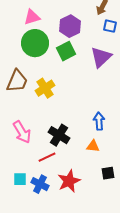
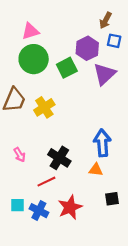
purple hexagon: (70, 26) -> (87, 48), moved
blue arrow: (99, 121) -> (102, 143), size x1.4
pink arrow: (22, 132) -> (20, 155), size x0.6

